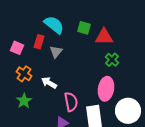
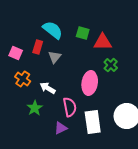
pink ellipse: (106, 89) -> (90, 83), moved
green star: (24, 101) -> (35, 108), moved

